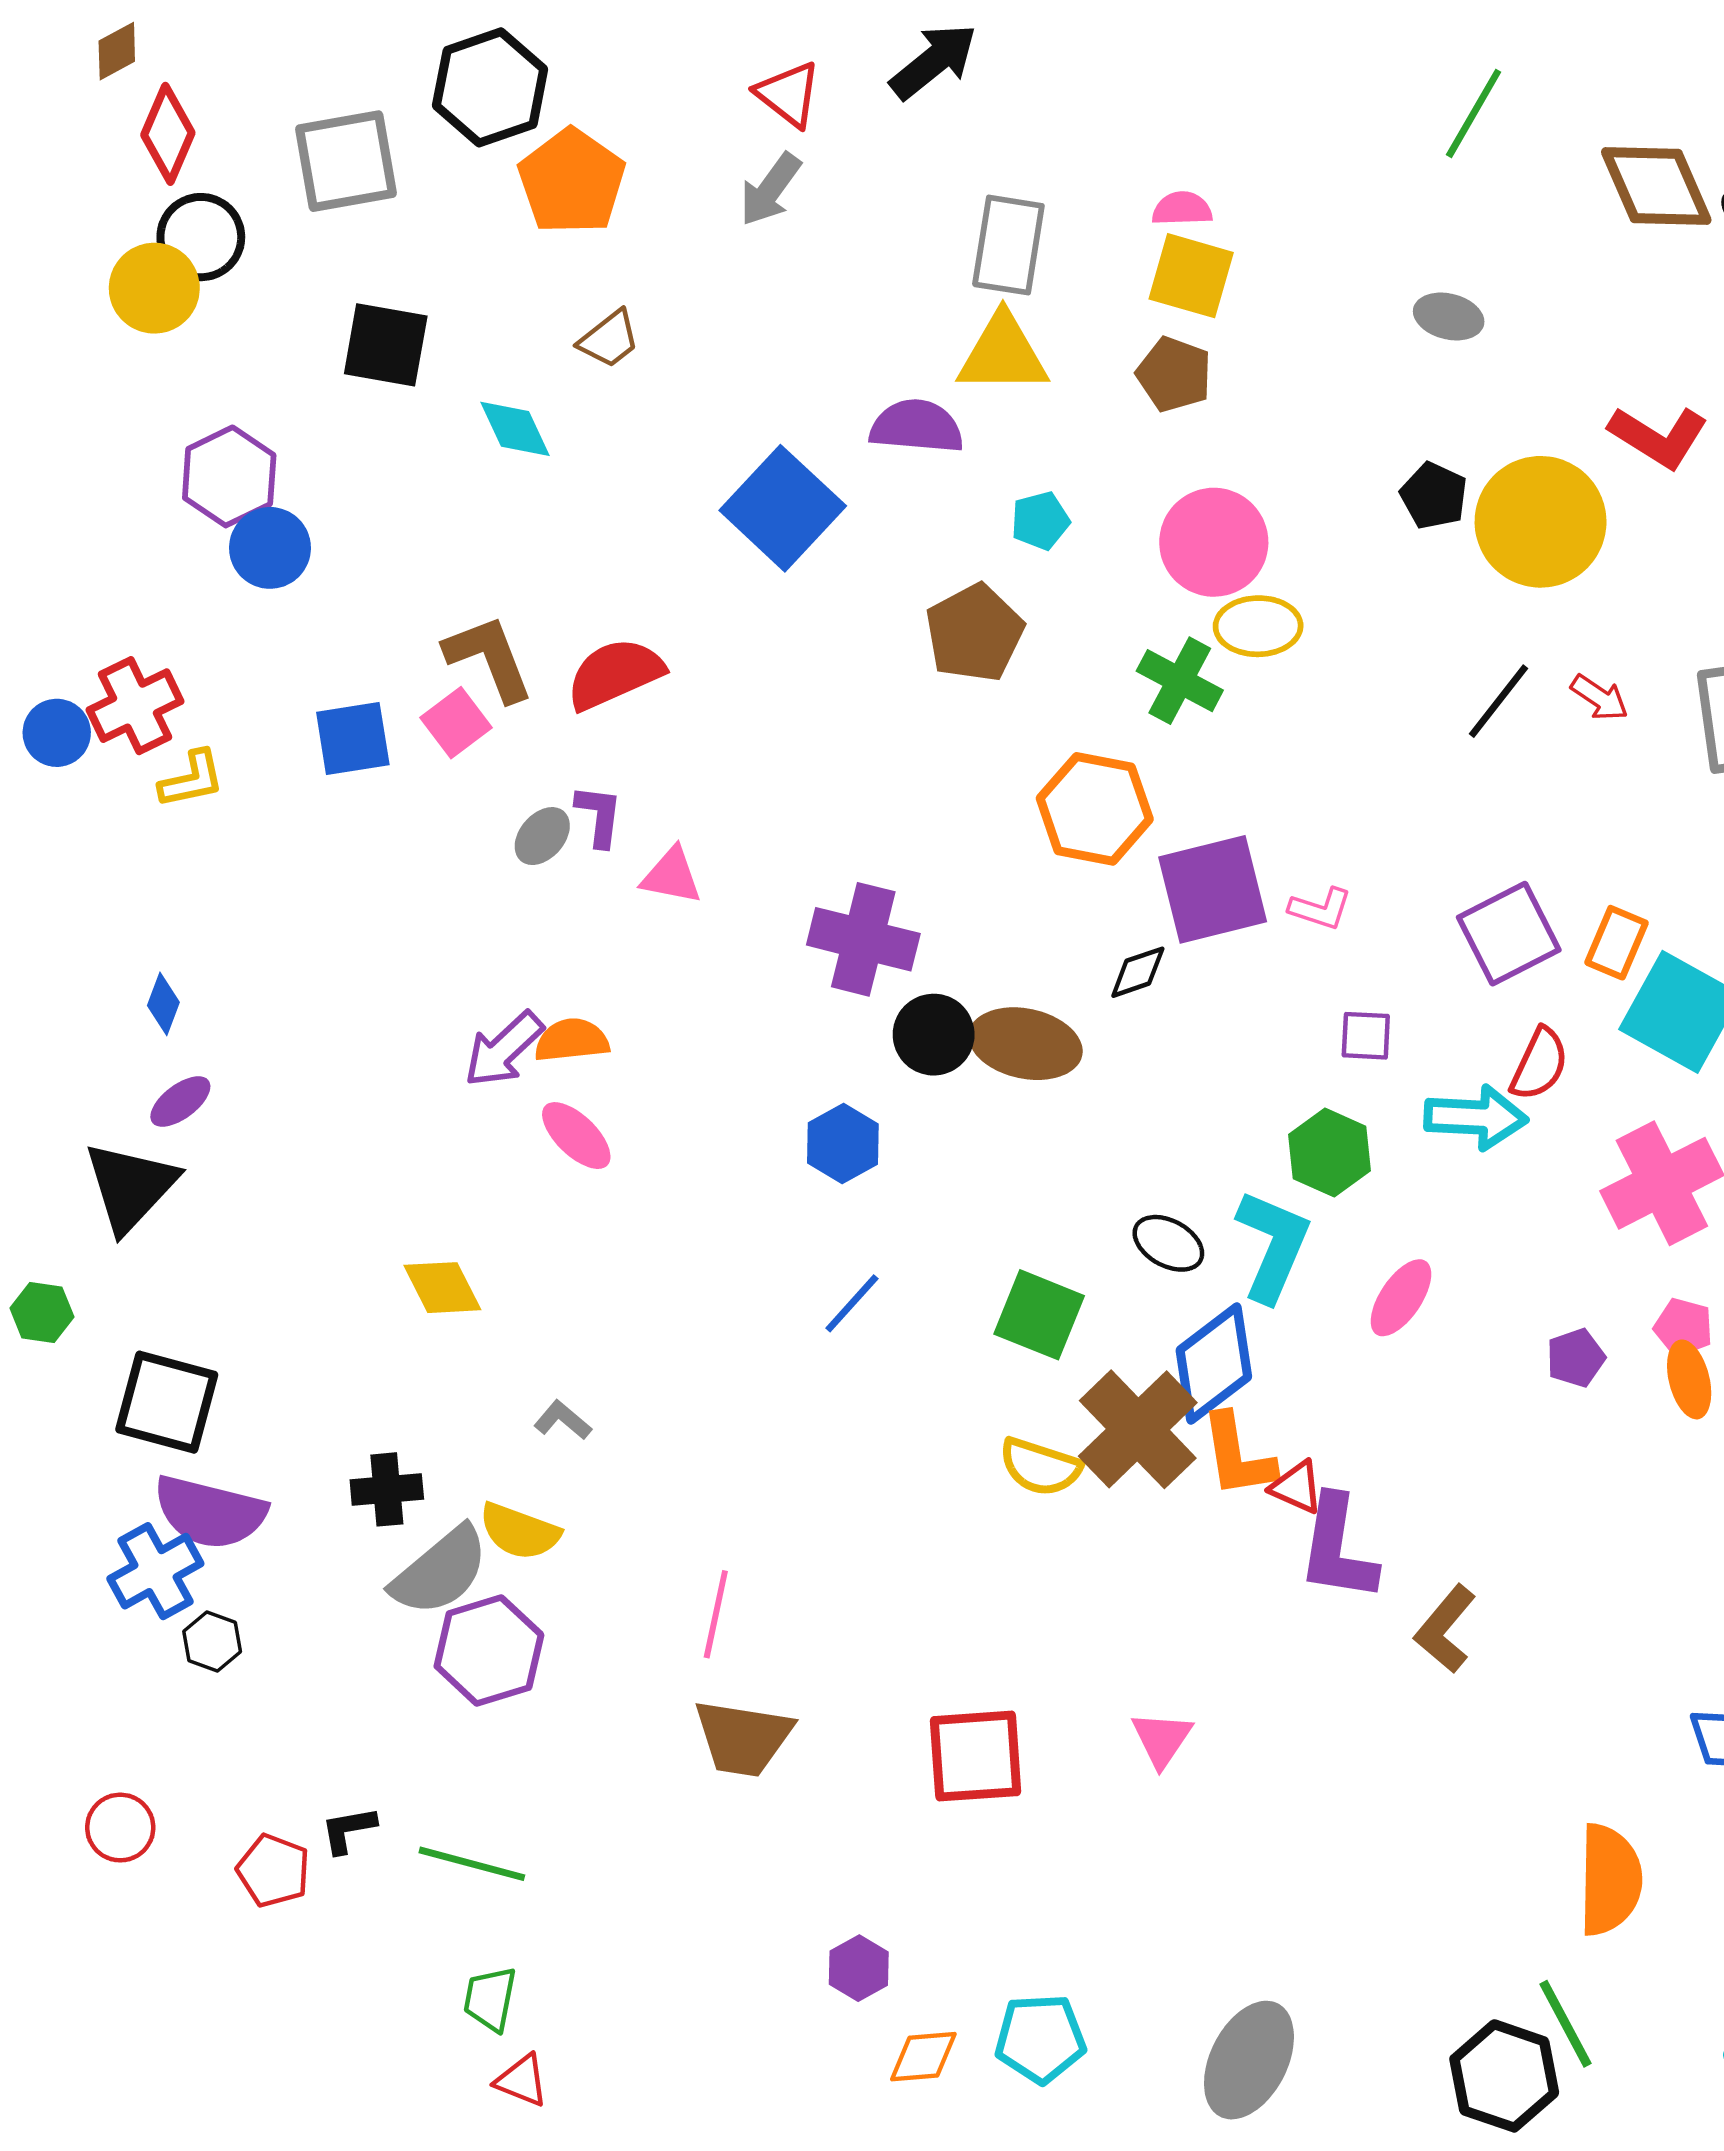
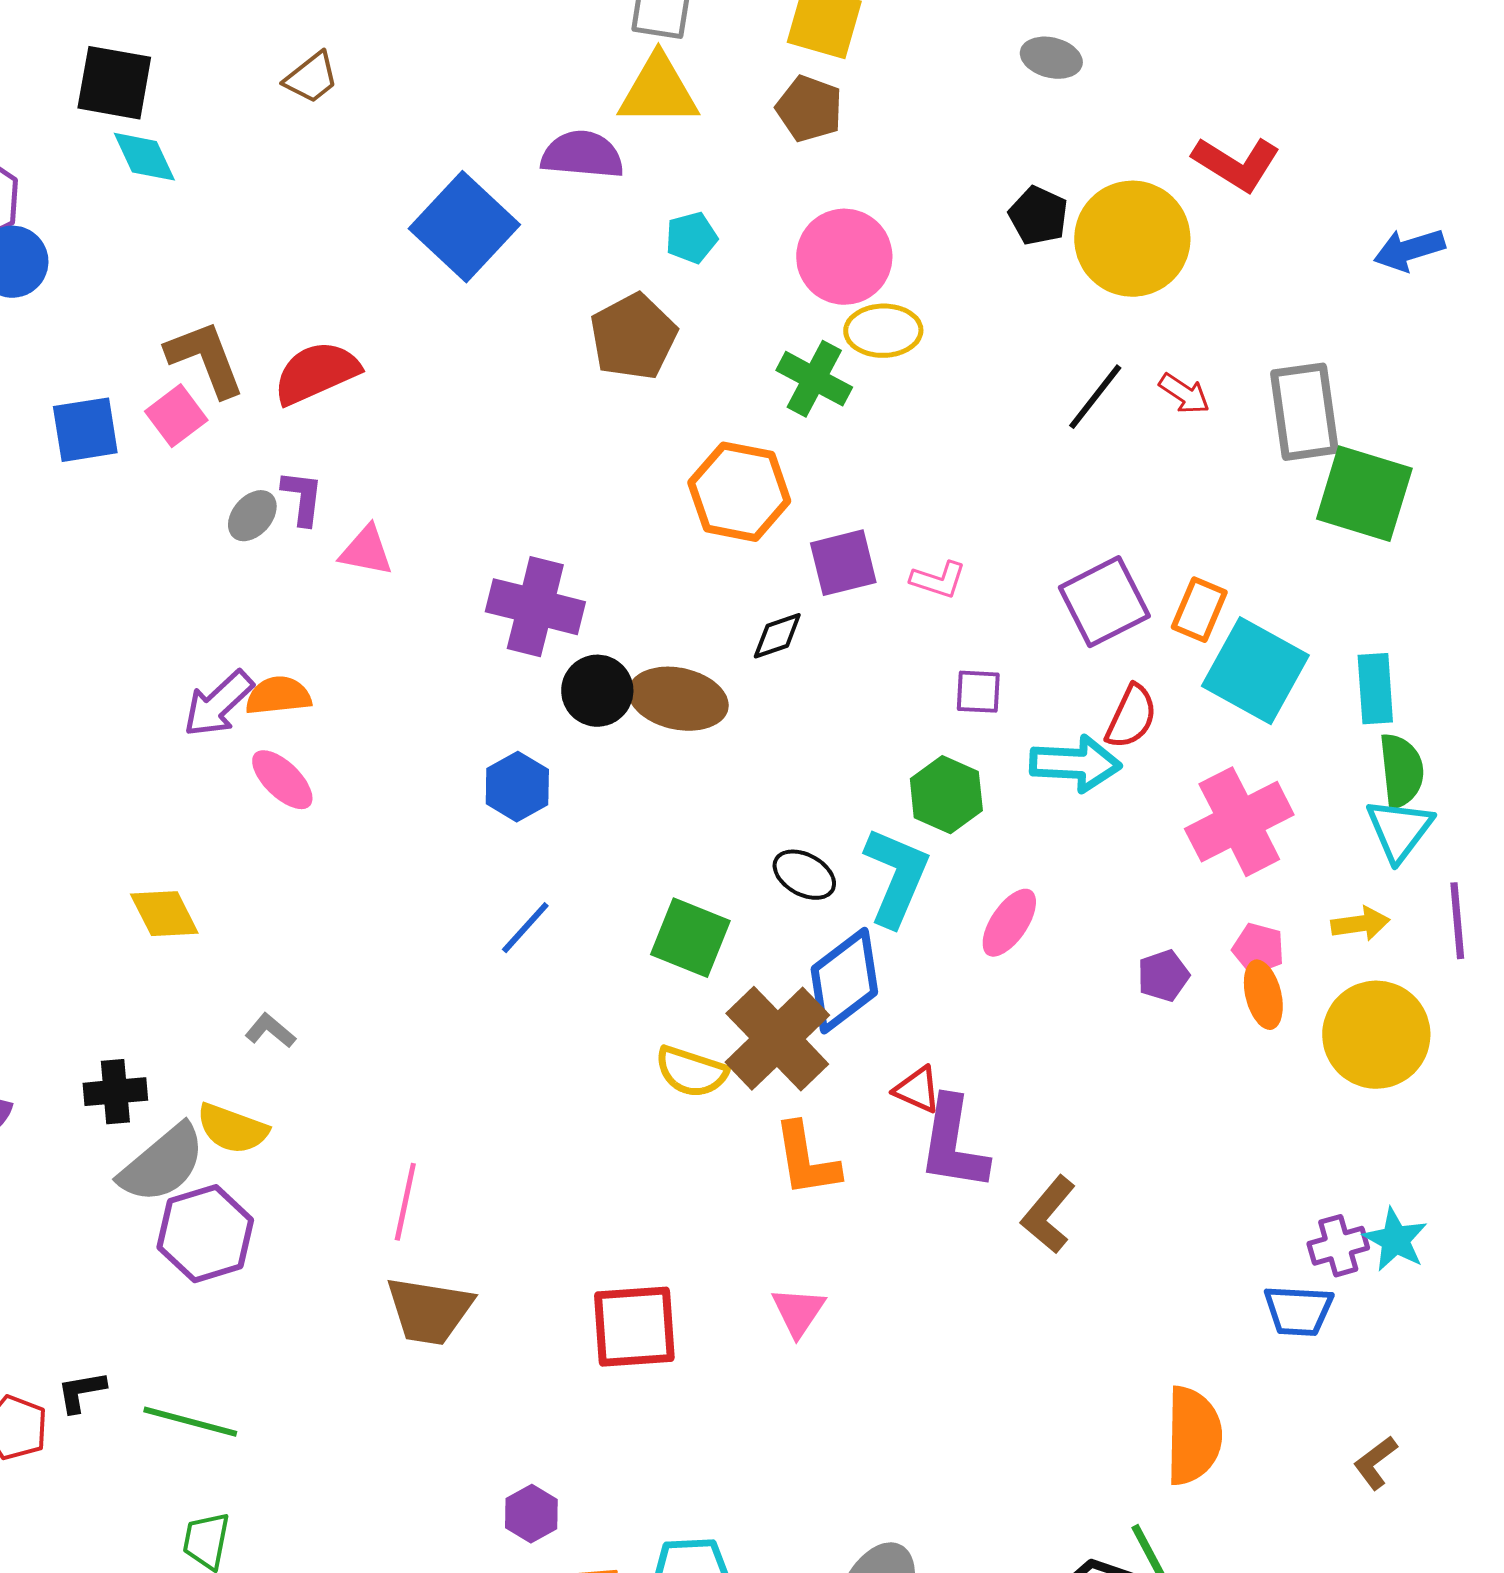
cyan diamond: (515, 429) -> (144, 157), moved
purple square: (1213, 889) -> (843, 563), size x0.7
orange L-shape: (1238, 1455) -> (806, 1160), moved

